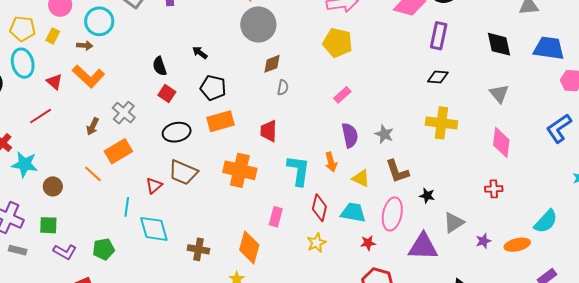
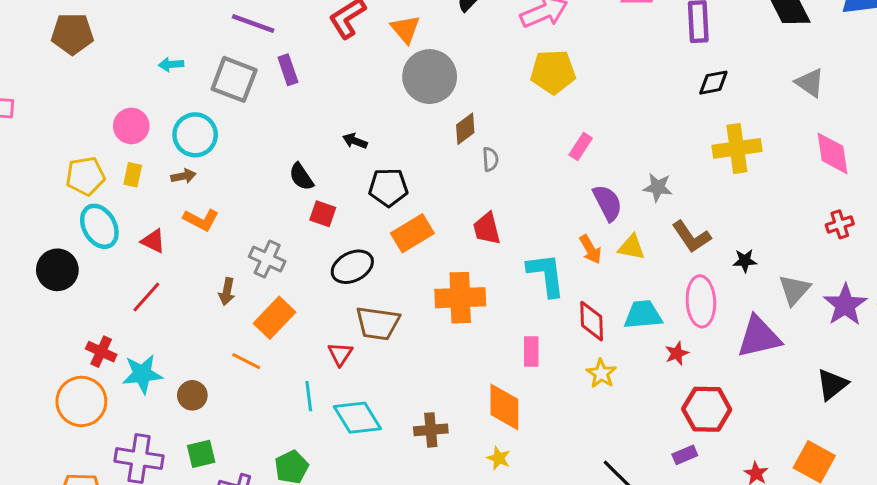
orange L-shape: (88, 76) -> (201, 220), size x0.7
yellow triangle: (361, 178) -> (631, 247), moved
purple star: (483, 241) -> (845, 305), size x1.8

